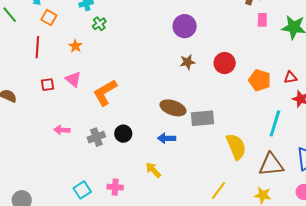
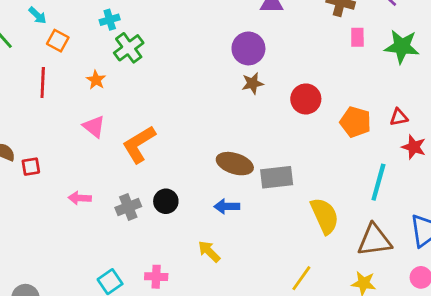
green cross: (99, 24) -> (129, 48), size x1.5
brown star: (187, 62) -> (253, 83), moved
red square: (48, 85) -> (31, 167), moved

